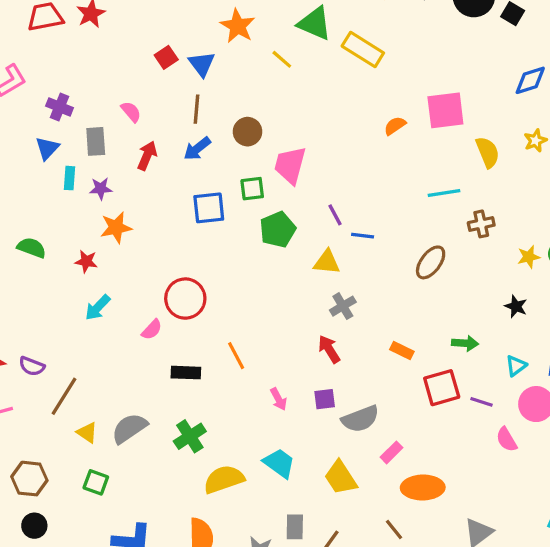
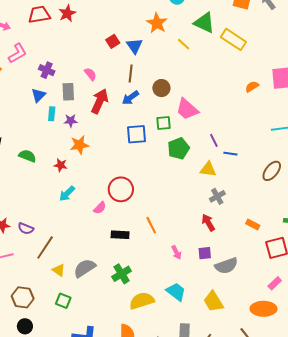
red arrow: (147, 156) -> (100, 101), size x1.4
pink trapezoid: (290, 165) -> (187, 109), turned -65
pink rectangle: (391, 452) -> (275, 283), moved

